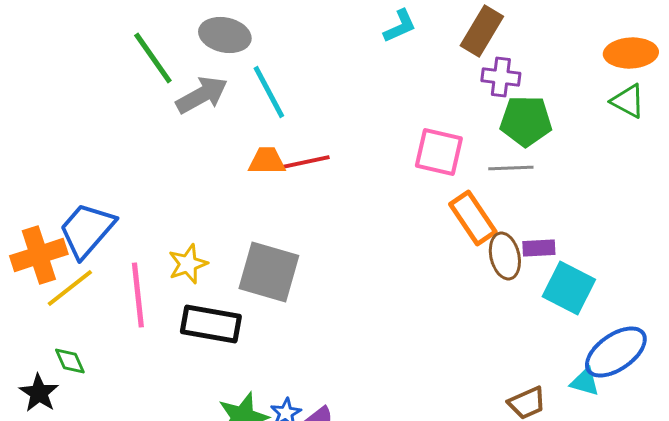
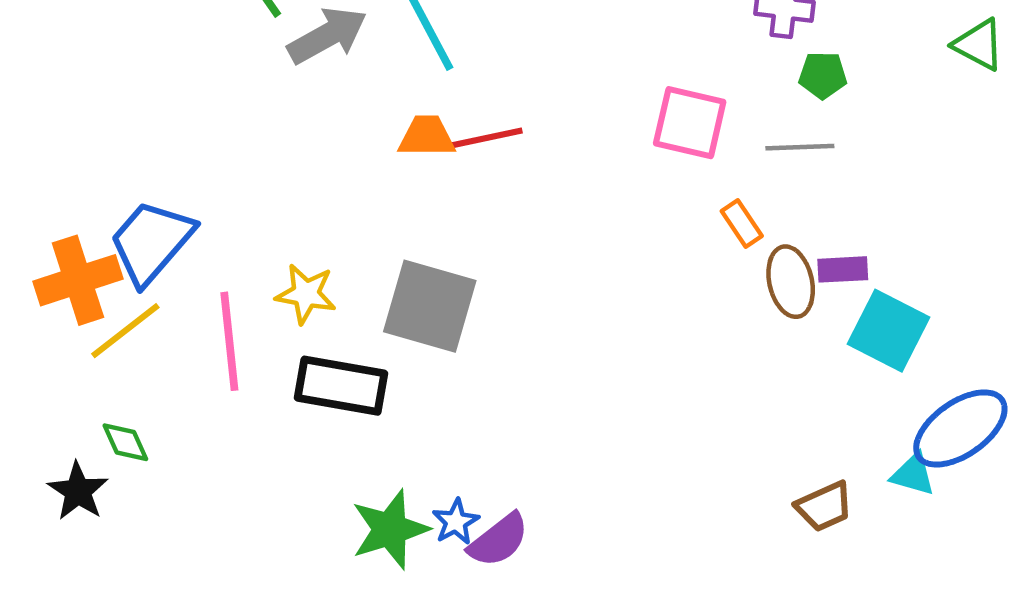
green pentagon: (526, 121) -> (823, 75), size x0.6
orange rectangle: (473, 218) -> (742, 224), size x0.6
yellow star: (188, 264) -> (306, 294), turned 30

